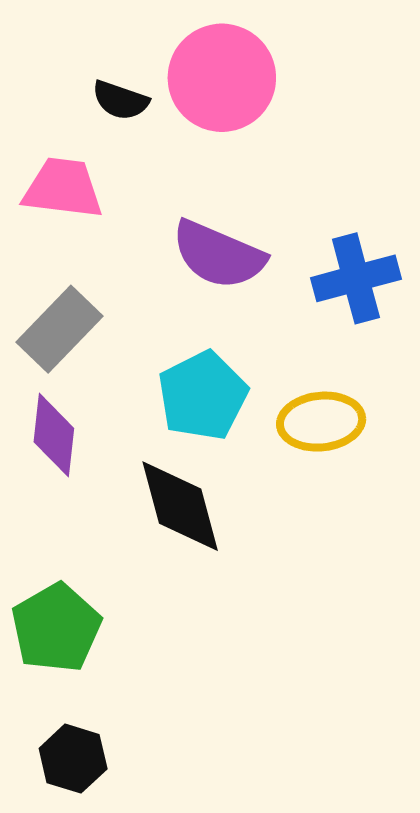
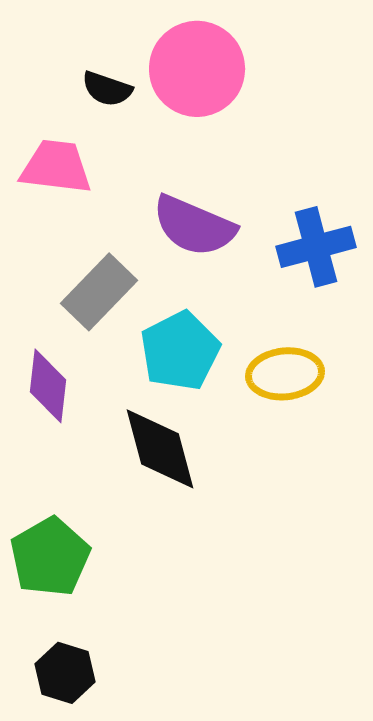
gray rectangle: (60, 329) -> (99, 292), moved

